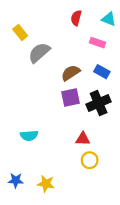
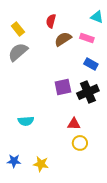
red semicircle: (76, 18) -> (51, 21), moved
gray semicircle: (39, 53) -> (18, 52), moved
brown semicircle: (71, 73) -> (63, 39), moved

